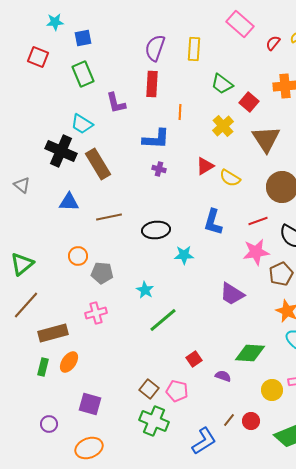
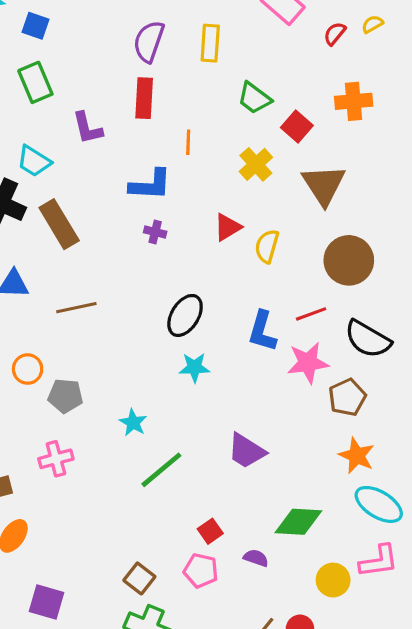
blue square: (83, 38) -> (35, 26), turned 30
yellow semicircle: (230, 178) -> (267, 246), turned 75
blue L-shape: (213, 222) -> (262, 331), moved
black ellipse: (156, 230) -> (185, 315), moved, turned -52
purple trapezoid: (232, 294) -> (246, 451), moved
pink pentagon: (177, 391) -> (201, 571), moved

